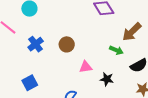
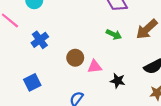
brown circle: (67, 44) -> (75, 58), moved
green arrow: (116, 50) -> (114, 34), moved

